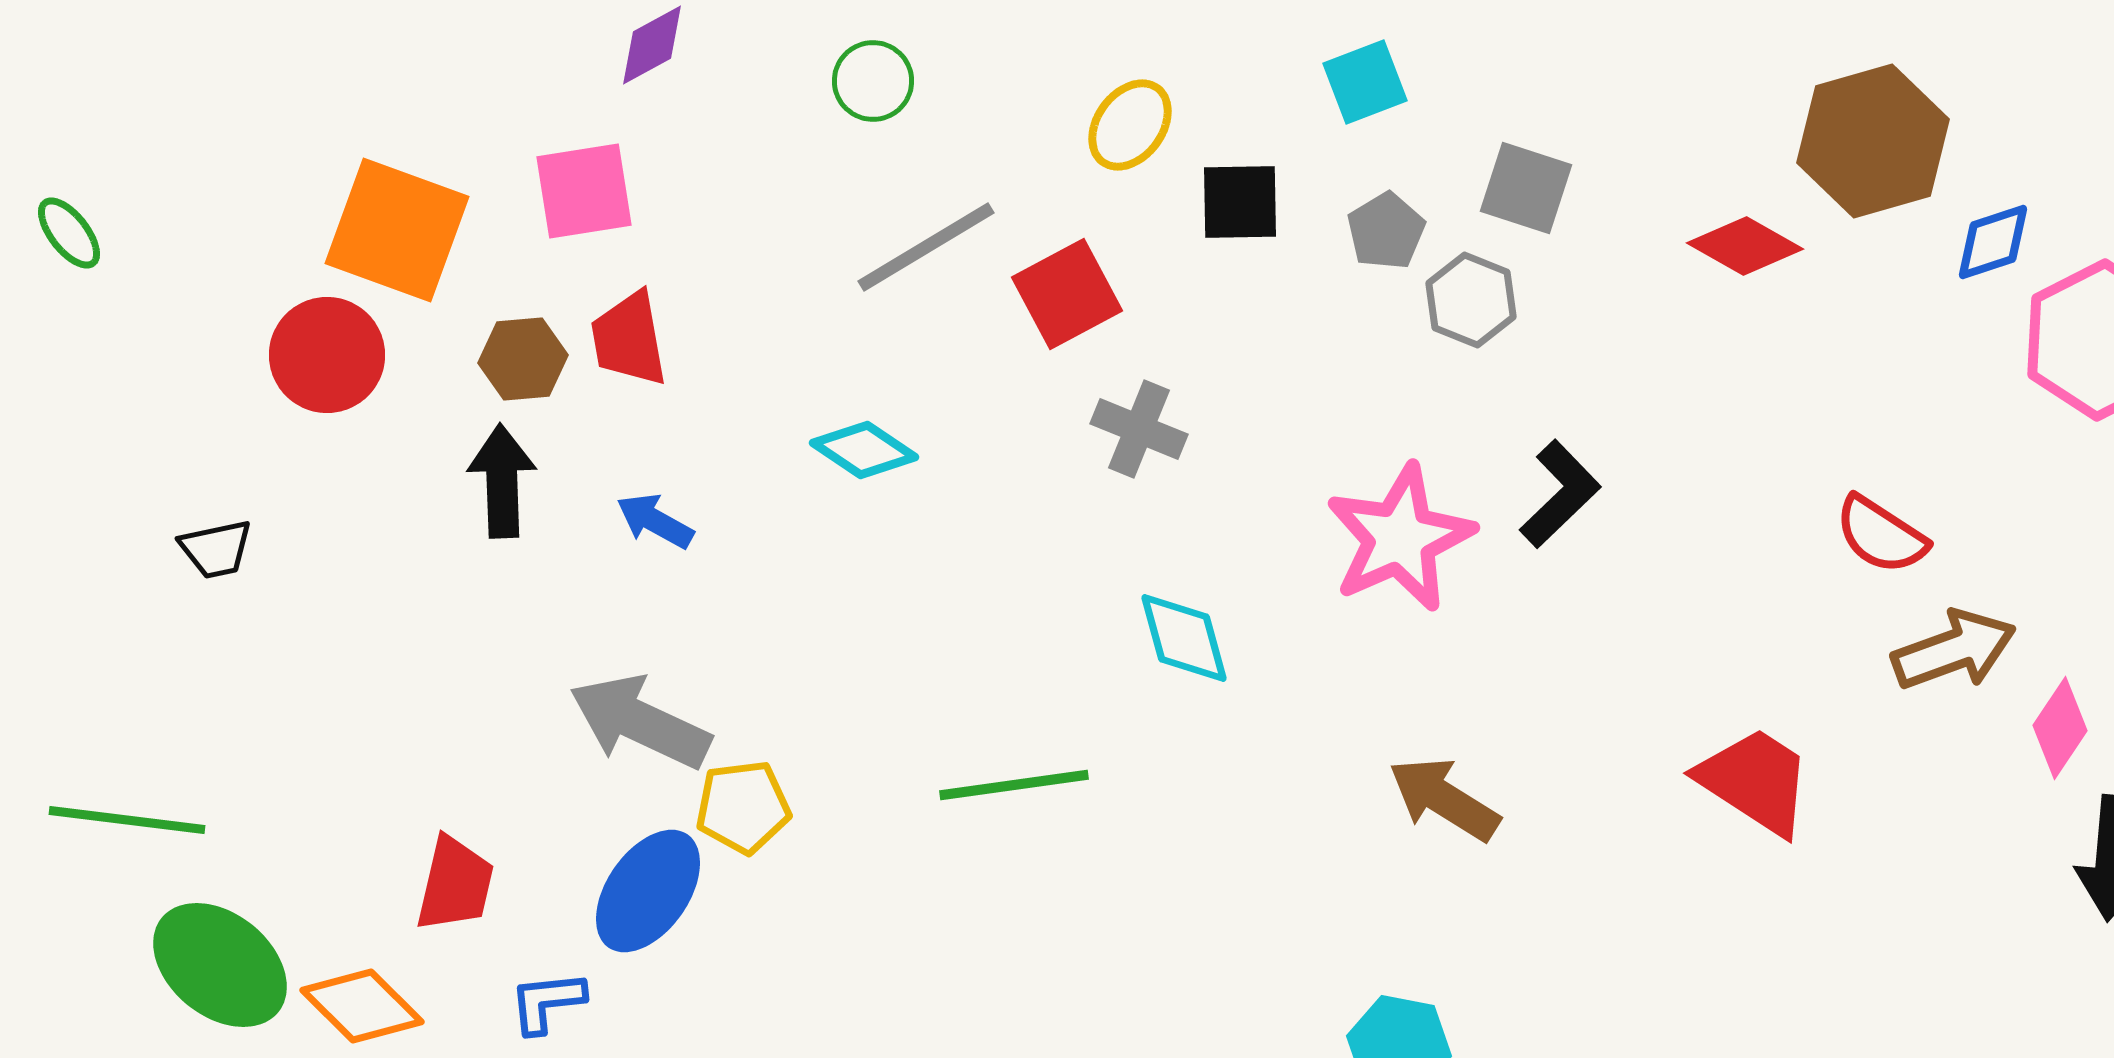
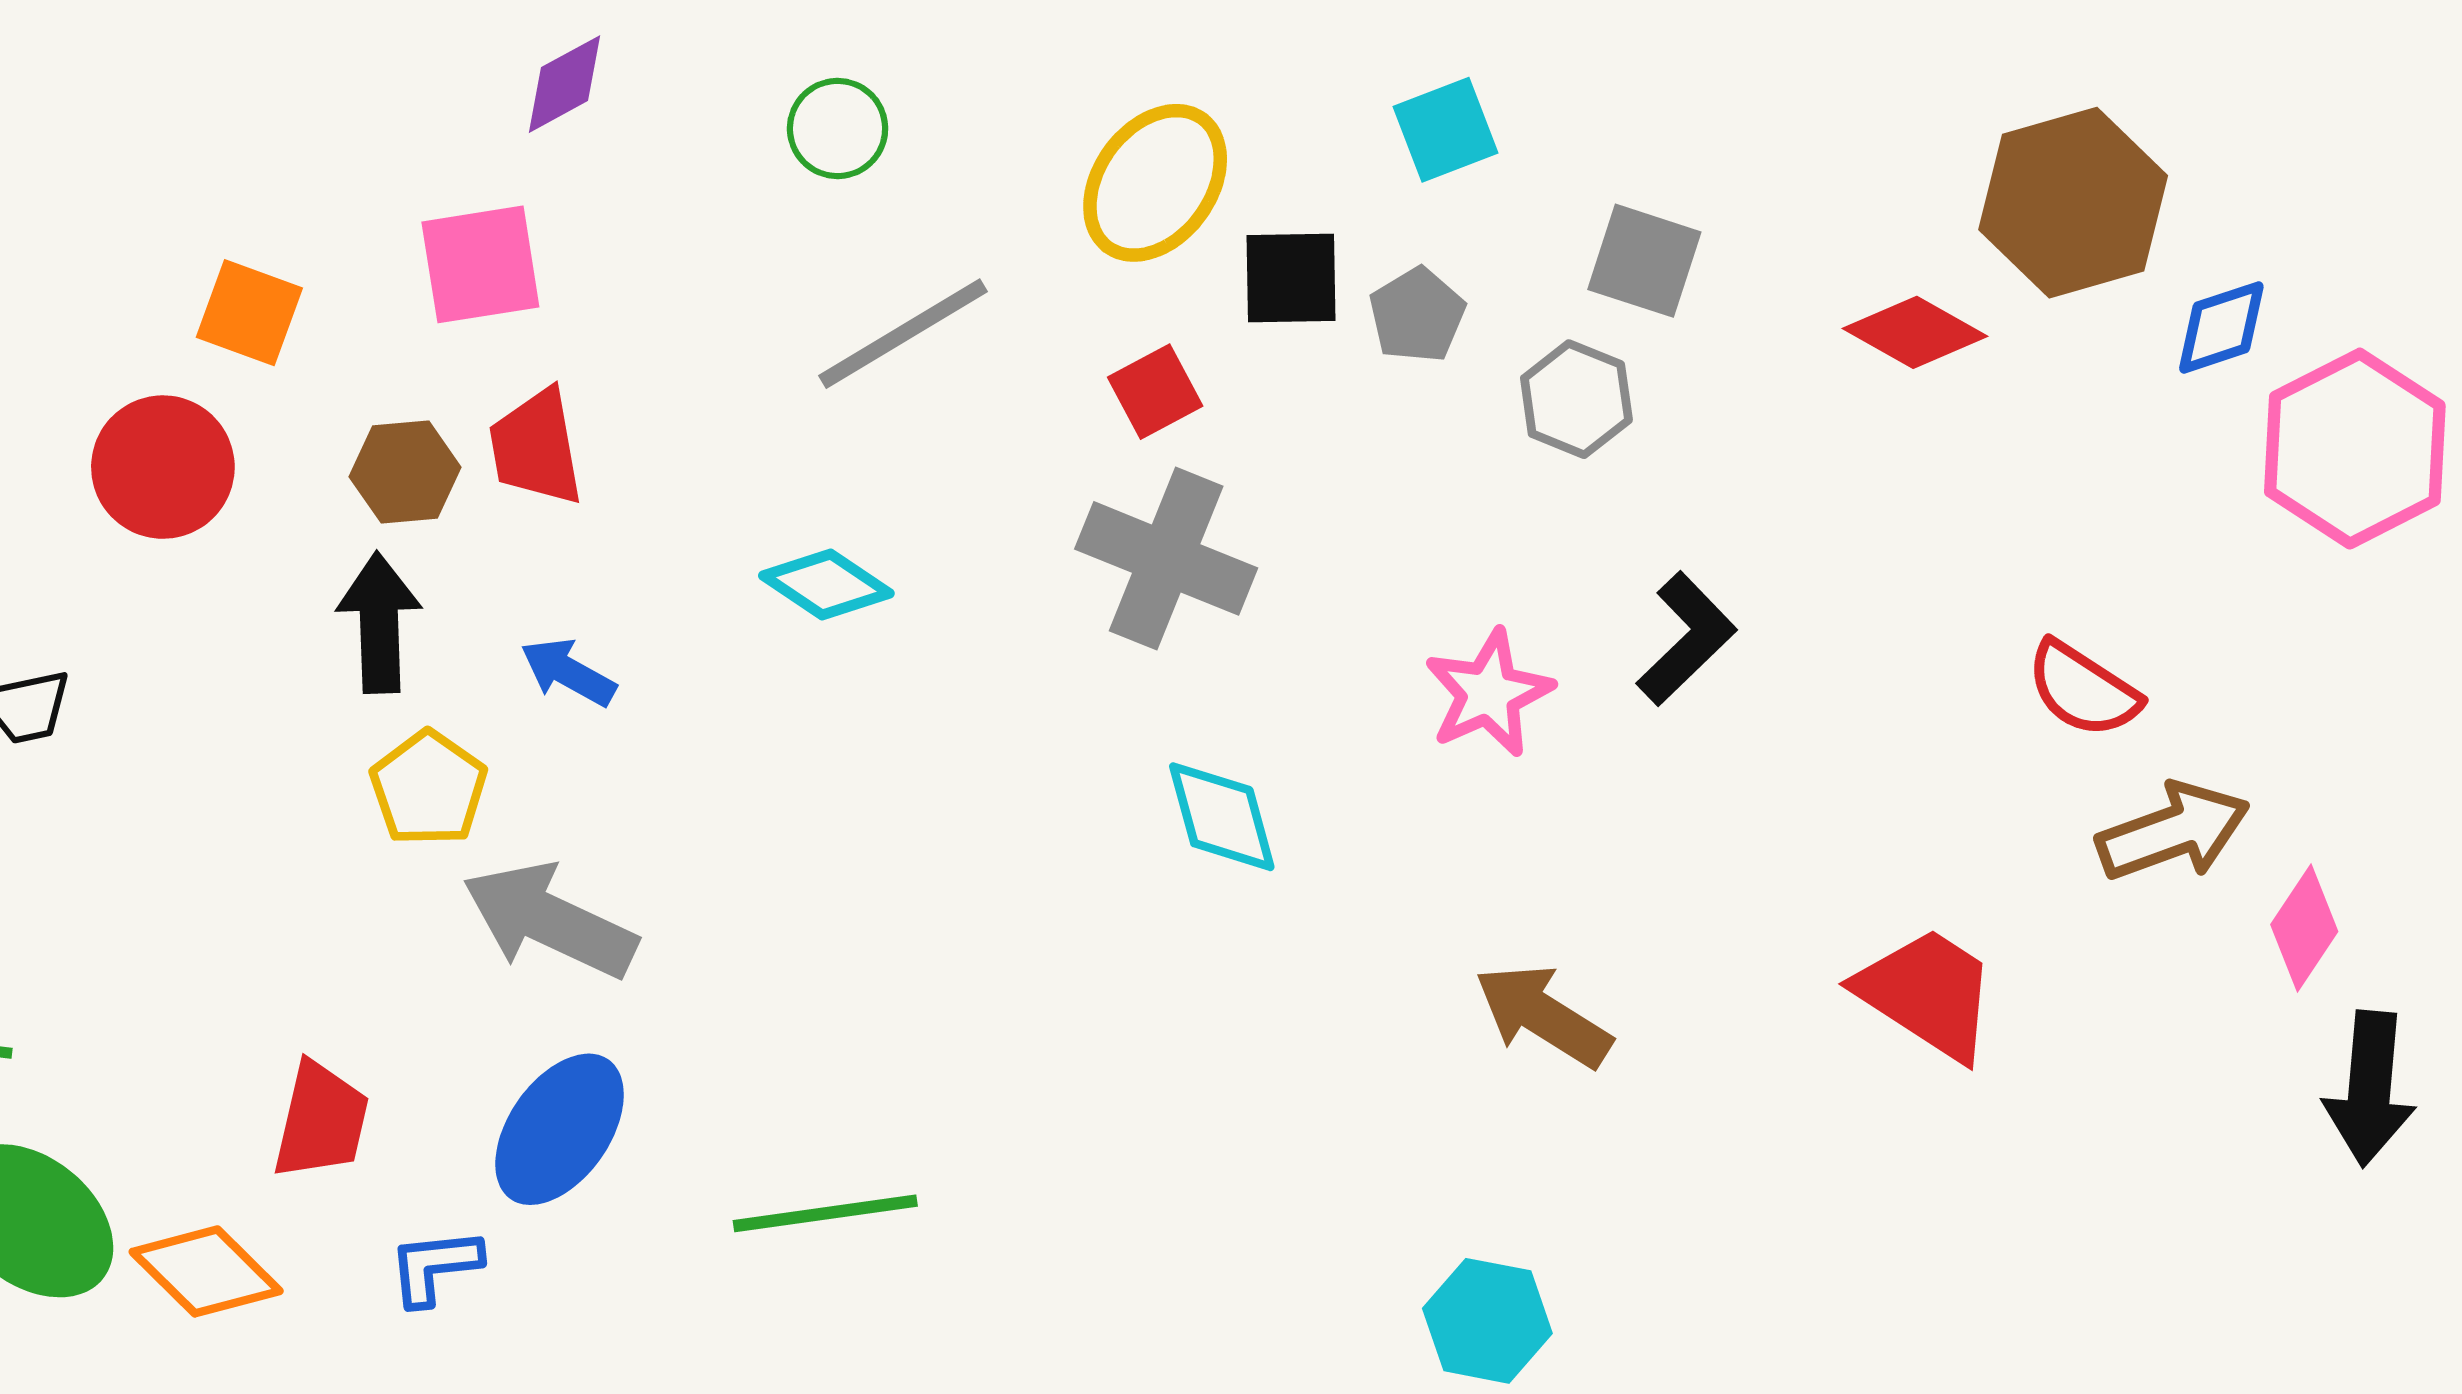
yellow ellipse: (1130, 125) -> (1155, 183), size x1.4
orange square: (397, 230) -> (249, 313), size x0.6
gray pentagon: (1386, 231) -> (1417, 315), moved
red square: (1067, 294) -> (1155, 392), moved, size x0.7
gray cross: (1139, 429) -> (1166, 558), size x1.5
pink star: (1400, 538) -> (1489, 693), size x0.7
green line: (1014, 785) -> (825, 1213), moved
yellow pentagon: (743, 807) -> (429, 788), moved, turned -30

